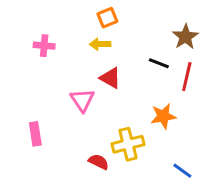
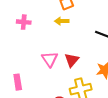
red triangle: (110, 78) -> (72, 60), moved, turned 42

